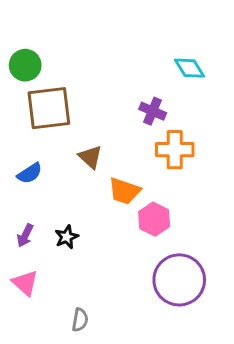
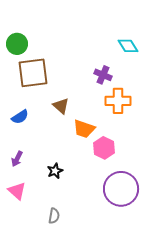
black star: (67, 237) -> (55, 171), moved

